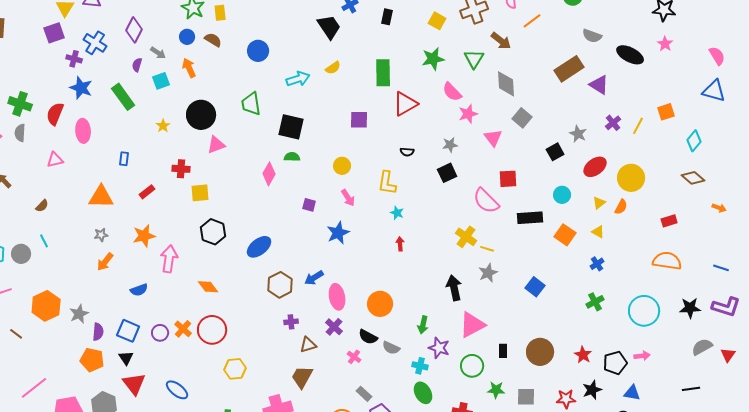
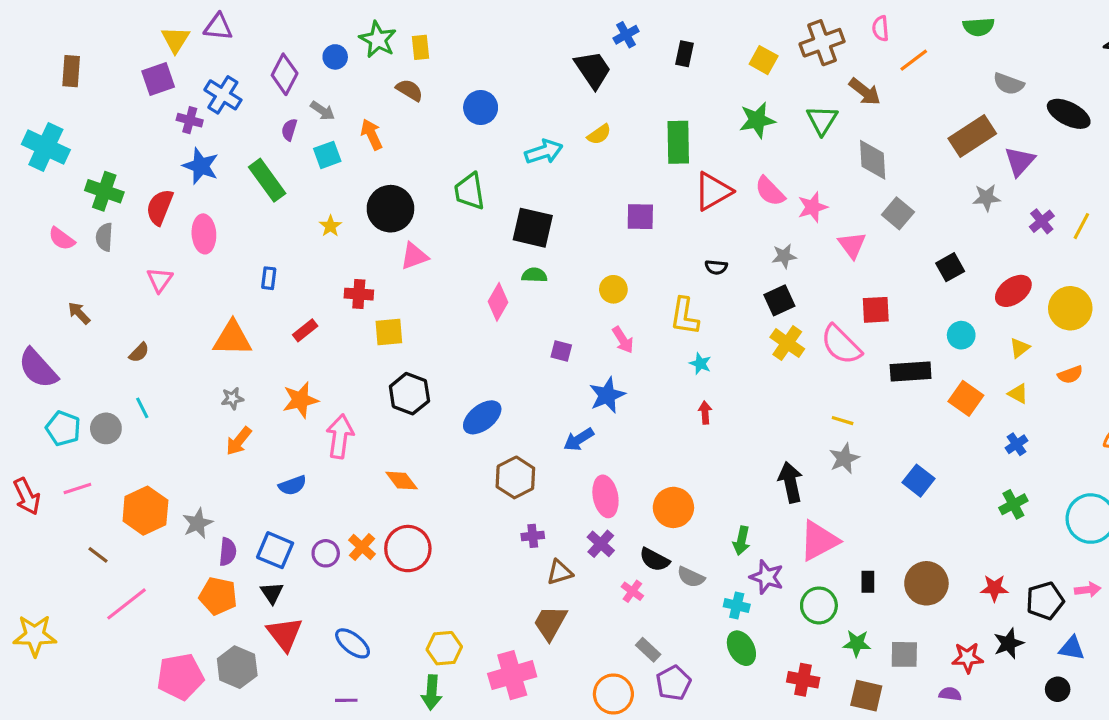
blue circle: (187, 37) -> (335, 57), moved
purple triangle: (599, 85) -> (1020, 161), turned 40
pink semicircle: (452, 92) -> (770, 191), moved
gray star: (578, 134) -> (986, 198), moved, turned -30
pink triangle: (55, 160) -> (160, 280), turned -42
orange semicircle: (621, 207) -> (1070, 375), moved, turned 42
yellow cross: (466, 237) -> (787, 343), moved
blue arrow: (314, 278) -> (579, 439), moved
red star: (583, 355) -> (994, 588), turned -30
yellow hexagon: (235, 369) -> (444, 648), moved
pink line: (34, 388) -> (126, 604), moved

